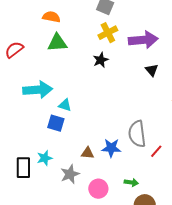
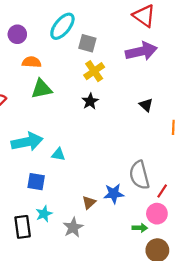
purple arrow: (143, 40) -> (141, 51), moved
blue square: (56, 123) -> (36, 182), moved
brown triangle: (87, 153) -> (89, 203), turned -40
pink circle: (98, 189) -> (157, 214), moved

